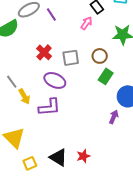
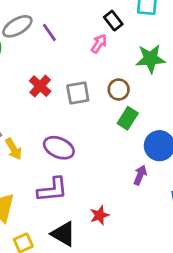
purple ellipse: (55, 80) -> (59, 148), moved
purple L-shape: (49, 107) -> (52, 190), moved
red star: (83, 156) -> (100, 215), moved

